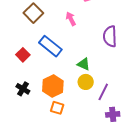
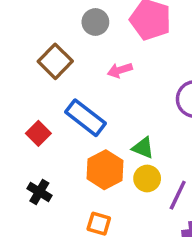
pink arrow: (71, 19) -> (120, 70), turned -80
orange hexagon: (53, 86) -> (105, 170), moved

